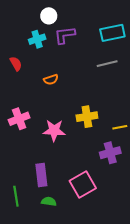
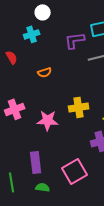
purple L-shape: (65, 35) -> (75, 40), moved

